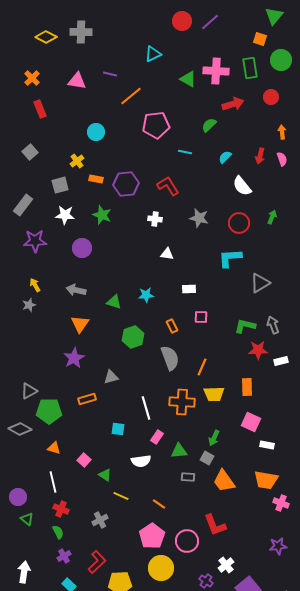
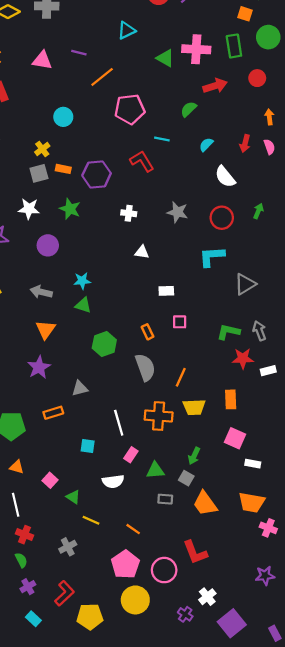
gray square: (60, 185) -> (39, 173), moved
red L-shape: (168, 186) -> (142, 161), moved
cyan star: (146, 295) -> (82, 281), moved

